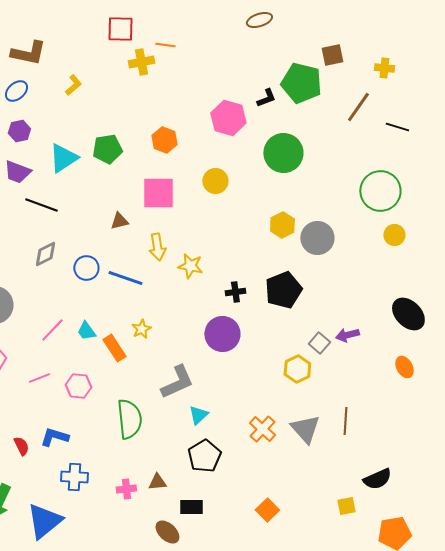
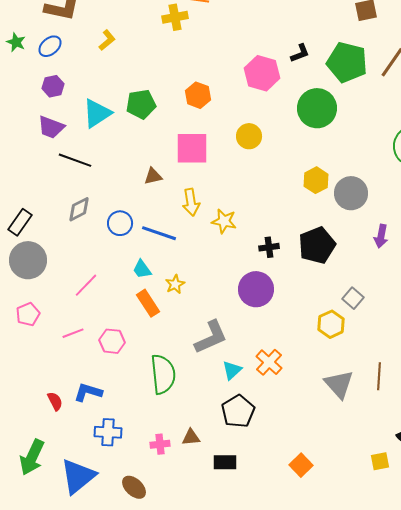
green pentagon: (301, 83) -> (347, 62), moved
cyan trapezoid: (86, 331) -> (142, 269), moved
purple arrow: (347, 335) -> (381, 236), moved, turned -65
orange cross: (262, 429) -> (269, 362), moved
brown ellipse: (167, 532) -> (134, 487), moved

